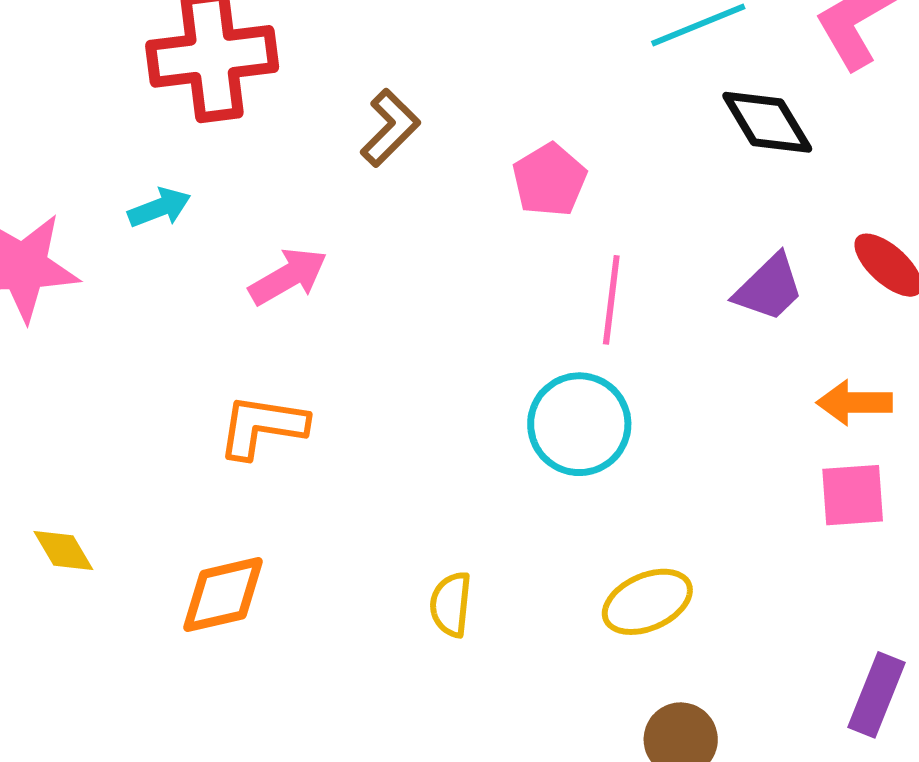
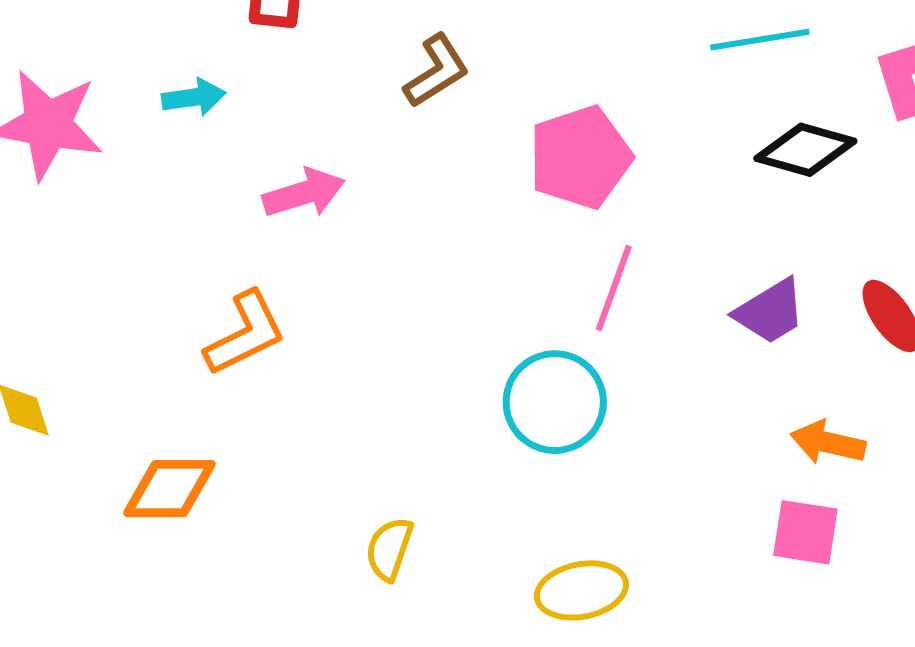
black diamond: (767, 122) -> (805, 150), turned -56
pink pentagon: (549, 180) -> (580, 157), size x1.4
orange L-shape: (262, 426) -> (245, 333), turned 132

